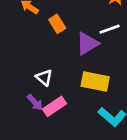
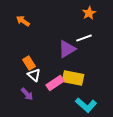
orange rectangle: (57, 24) -> (29, 63), moved
pink rectangle: (55, 106) -> (55, 83), moved

